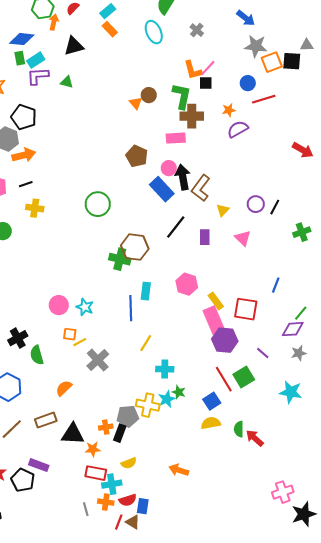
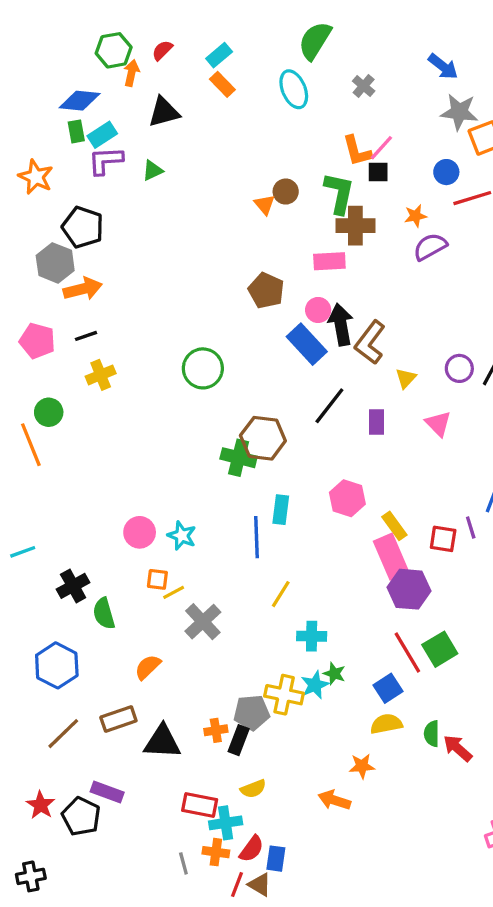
green triangle: (67, 82) -> (153, 170), turned -40
yellow cross: (35, 208) -> (101, 375), turned -30
red square: (246, 309) -> (443, 539), size x0.7
purple line: (263, 353) -> (471, 527), moved, turned 32
orange star: (93, 449) -> (362, 766), moved
red semicircle: (128, 500) -> (252, 849), turned -36

